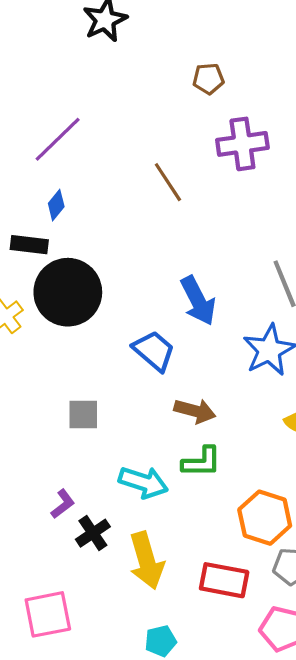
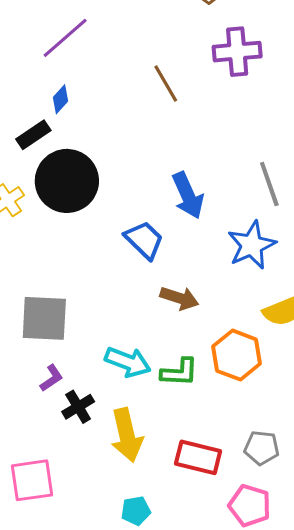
black rectangle: (29, 245) -> (33, 135), turned -44
gray square: (83, 414) -> (44, 318), moved, size x1.6
green L-shape: (202, 462) -> (179, 372), moved
orange hexagon: (265, 518) -> (237, 355), moved

